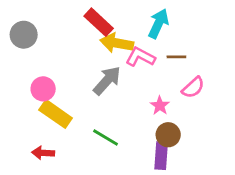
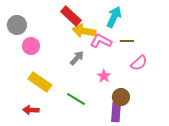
gray arrow: (107, 81) -> (77, 58), size x0.7
pink circle: (43, 89) -> (31, 46), moved
pink star: (160, 106) -> (104, 76), moved

